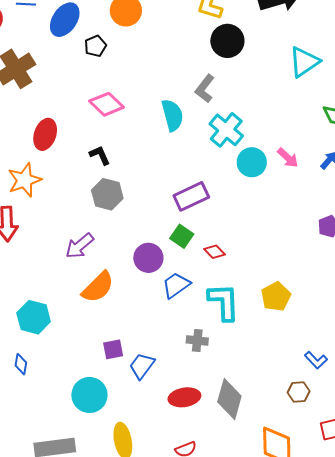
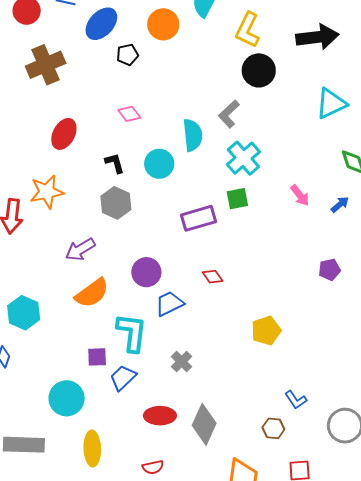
pink diamond: (107, 104) -> (129, 114), size x0.7
cyan circle: (252, 162) -> (159, 164), moved
orange star: (24, 180) -> (47, 192), moved
green square: (182, 236) -> (237, 199), moved, turned 35
cyan L-shape: (224, 302) -> (132, 333), moved
gray cross: (197, 341) -> (182, 362), turned 30

